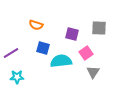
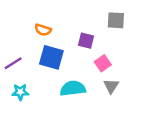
gray square: (99, 28) -> (116, 20), moved
blue square: (43, 48) -> (51, 57), size x1.5
cyan semicircle: (61, 61) -> (73, 88), moved

